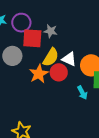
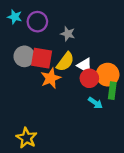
red square: (32, 38) -> (42, 58), moved
red circle: (59, 72) -> (89, 78), moved
cyan arrow: (82, 93) -> (95, 103), turned -32

